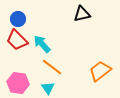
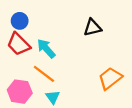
black triangle: (82, 14) -> (92, 28), moved
orange line: (52, 67) -> (44, 74), moved

